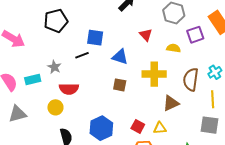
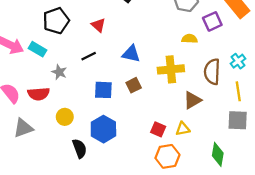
red triangle: (146, 35) -> (98, 25), moved
blue square: (95, 38) -> (103, 90), moved
cyan rectangle: (33, 79) -> (38, 49), moved, turned 49
brown square: (120, 85) -> (134, 85), turned -32
red semicircle: (69, 89) -> (39, 94), moved
blue hexagon: (101, 128) -> (103, 129), moved

